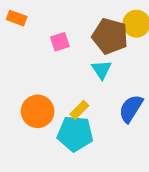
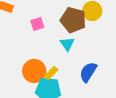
orange circle: (38, 111) -> (34, 71), moved

